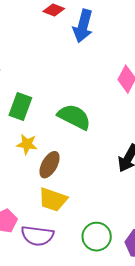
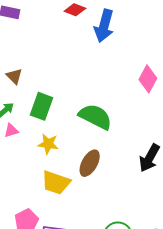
brown ellipse: (50, 165) -> (90, 163), moved
yellow trapezoid: (53, 200) -> (56, 183), moved

